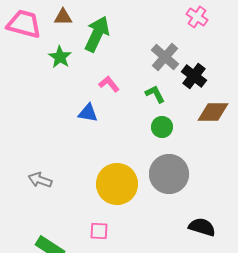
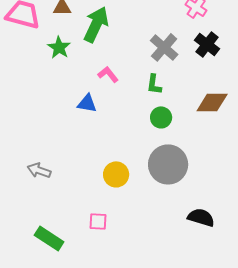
black cross: (194, 76) -> (207, 44), moved
green L-shape: (155, 94) -> (154, 84), turned -145
yellow circle: (117, 184) -> (116, 174), size x0.6

